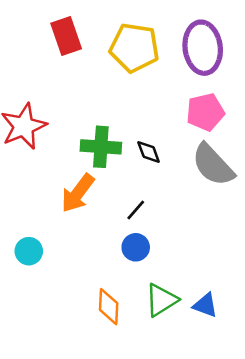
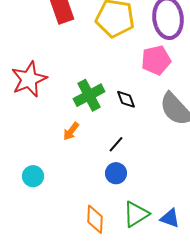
pink pentagon: (205, 112) -> (156, 60), moved
green cross: (101, 147) -> (89, 95), turned -32
orange arrow: (78, 193) -> (71, 131), size x0.6

